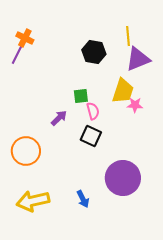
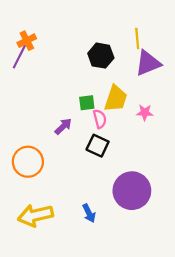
orange cross: (25, 38) -> (27, 41), turned 36
yellow trapezoid: (123, 91) -> (116, 98), moved

